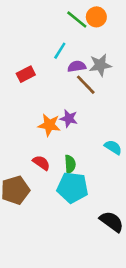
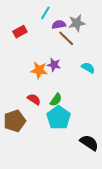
cyan semicircle: (113, 147) -> (88, 68), moved
green semicircle: (70, 164) -> (56, 100), turned 40
cyan pentagon: (73, 188) -> (59, 118), turned 30

